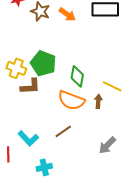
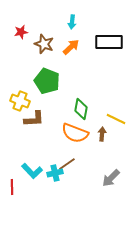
orange arrow: (67, 14) -> (71, 47), turned -78
green pentagon: (43, 63) -> (47, 81), moved
cyan cross: (44, 167) -> (55, 173), moved

